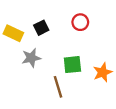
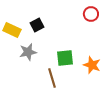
red circle: (80, 22) -> (91, 14), moved
orange star: (103, 72) -> (92, 65), turned -30

